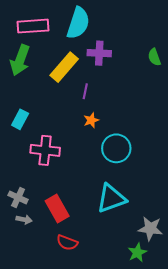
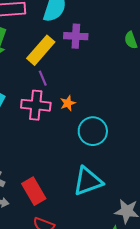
purple line: (85, 91) -> (43, 78), moved, turned -35
pink cross: (45, 150) -> (36, 105), moved

